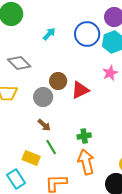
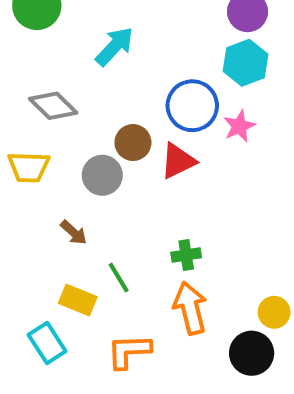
cyan arrow: (49, 34) -> (115, 46), size x1.5
blue circle: (87, 34) -> (192, 106), moved
brown arrow: (44, 125) -> (74, 233), moved

